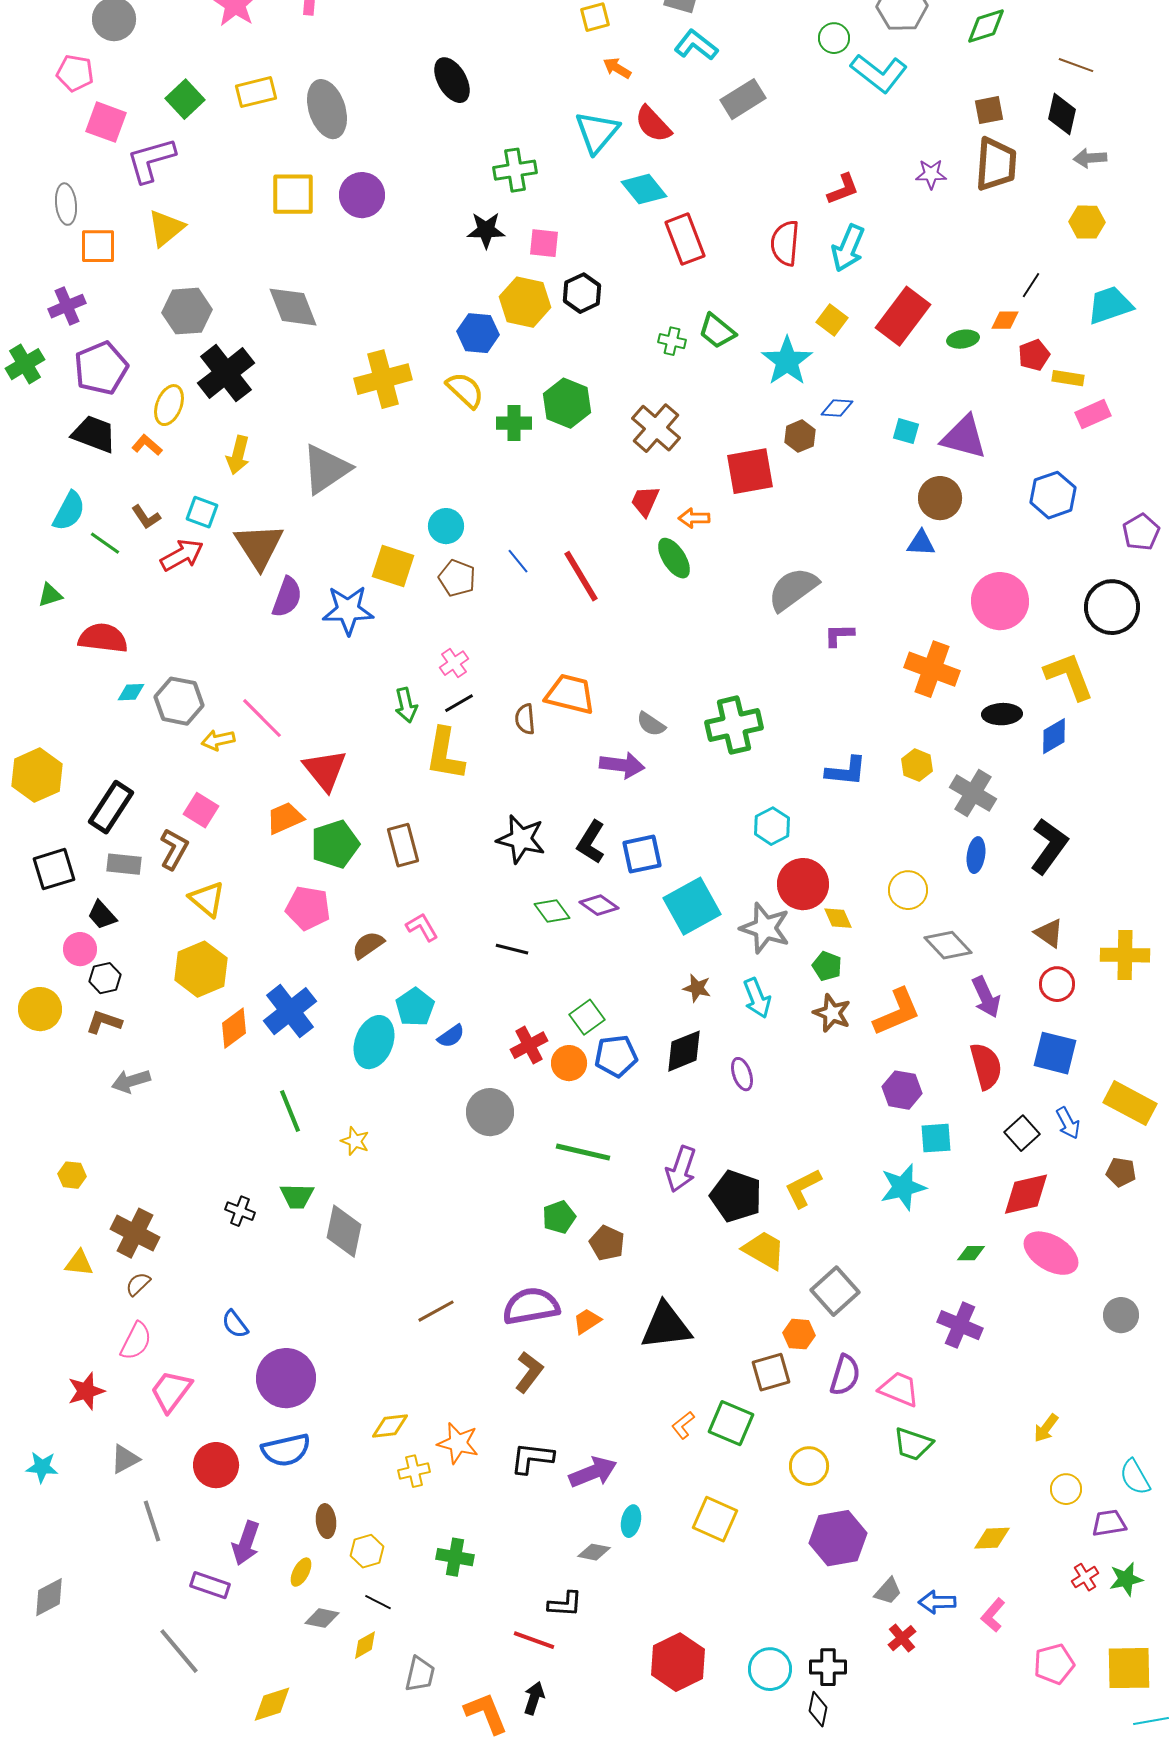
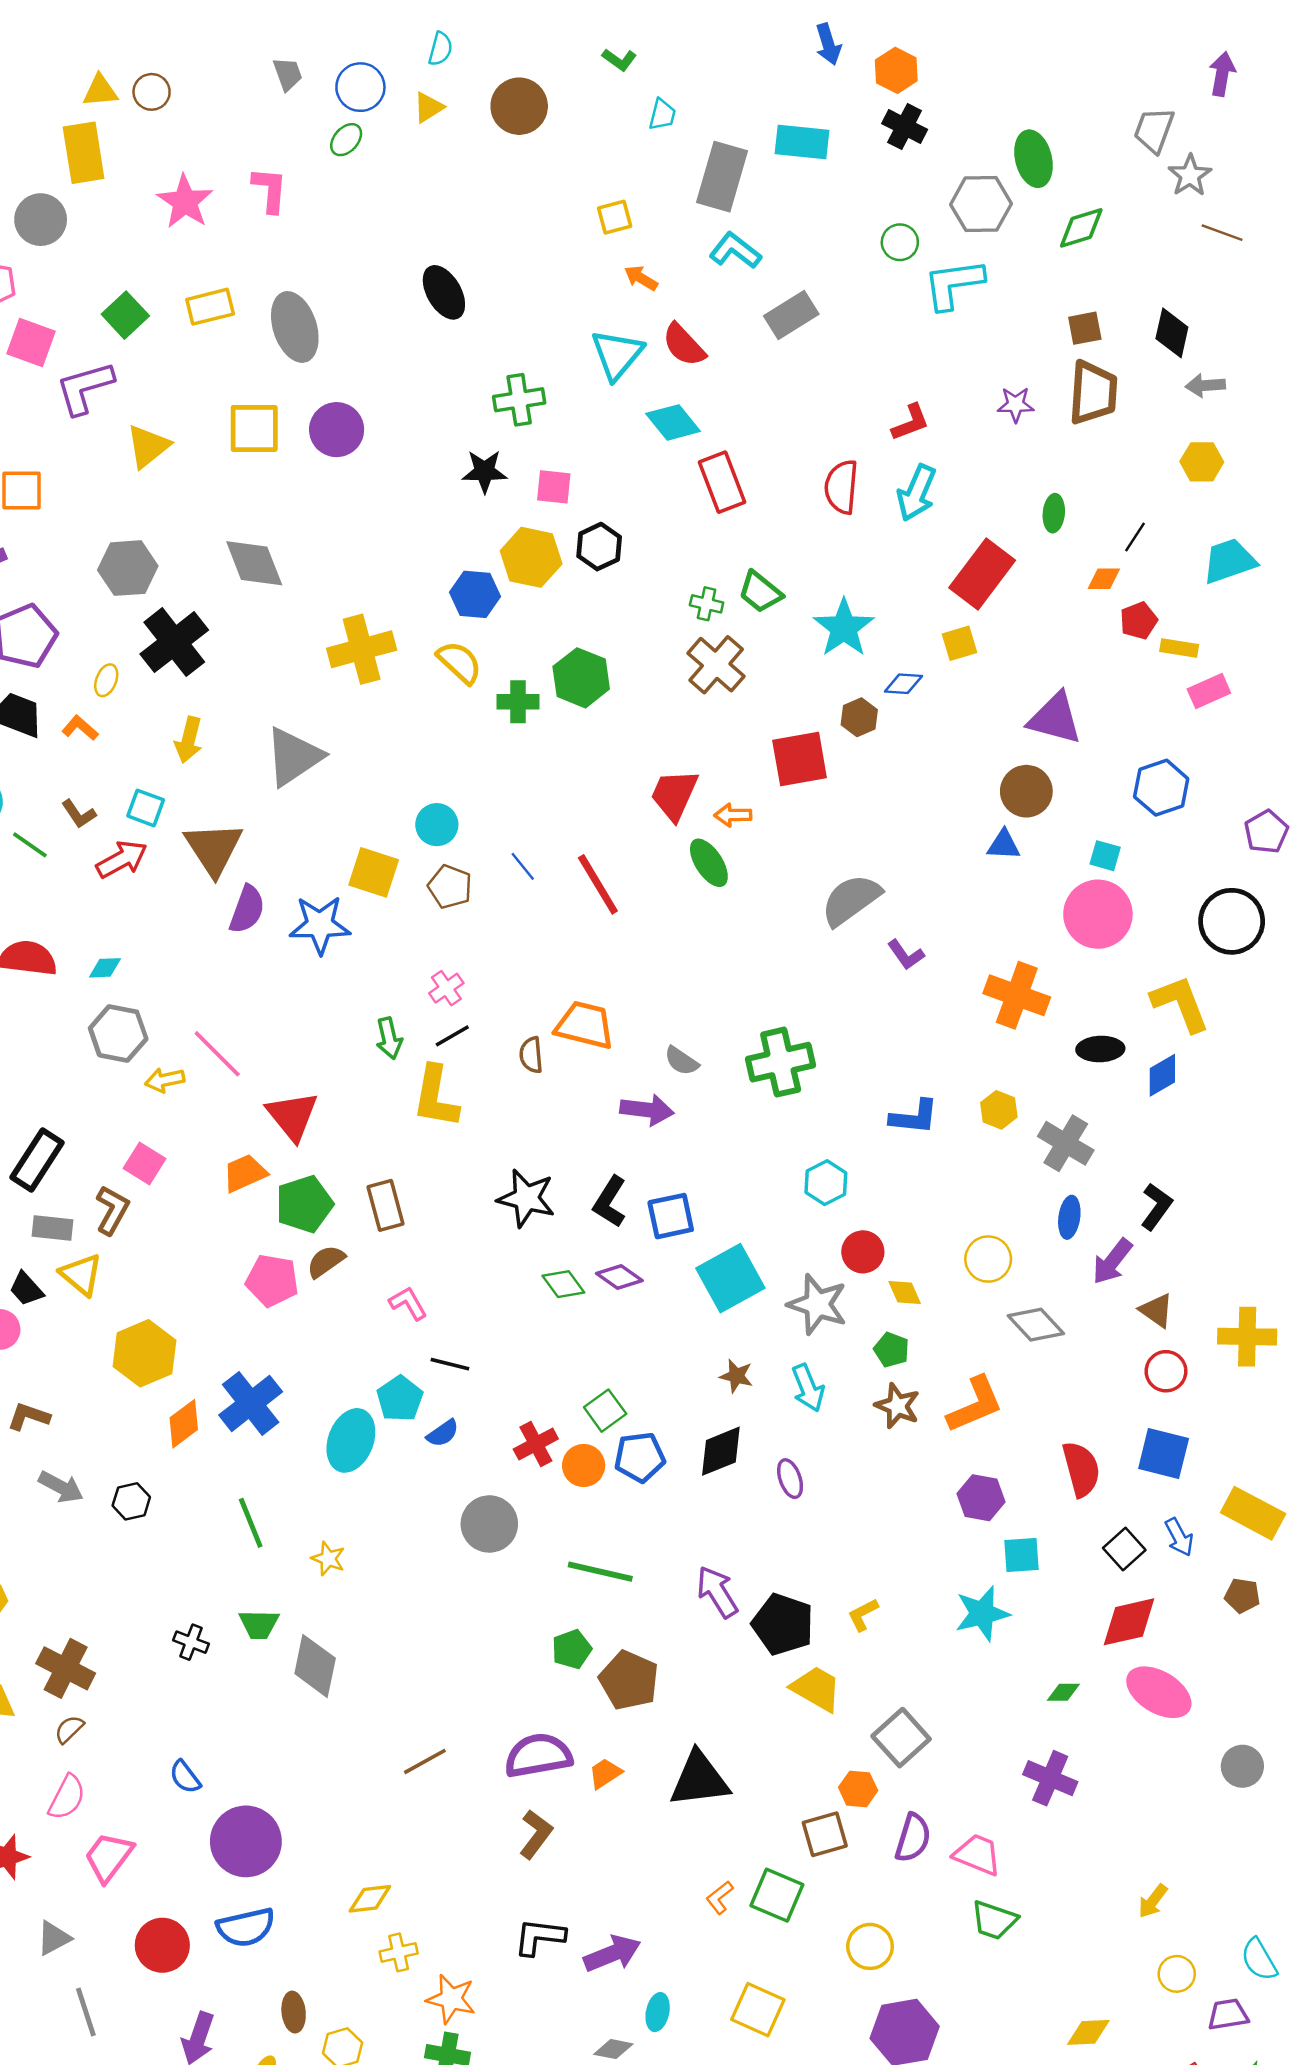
brown line: (1076, 65) -> (1222, 233), moved
cyan L-shape: (879, 73) -> (954, 284), turned 134
yellow triangle: (166, 228) -> (148, 446), moved
yellow square: (832, 320) -> (960, 643), moved, turned 36
green ellipse: (963, 339) -> (1054, 513), moved, turned -76
yellow ellipse: (169, 405) -> (106, 680), size x0.7
brown cross: (656, 428) -> (716, 665), moved
cyan square: (906, 431) -> (1105, 856), moved
red trapezoid: (645, 501) -> (674, 795), size x1.4
purple L-shape: (839, 635) -> (906, 955), turned -124
cyan diamond: (131, 692) -> (105, 968), moved
black L-shape: (1049, 846) -> (1156, 1207), size x0.7
red circle: (803, 884) -> (863, 1252), size x0.7
yellow triangle: (207, 899) -> (81, 1275), moved
brown semicircle: (368, 945) -> (326, 1261), moved
black line: (512, 949) -> (450, 1364), moved
black hexagon: (105, 978) -> (131, 1501), moved
purple arrow: (986, 997) -> (1112, 1261), moved, turned 63
gray arrow: (131, 1081) -> (61, 1487), turned -135
purple arrow: (681, 1169) -> (717, 1592), turned 129
yellow L-shape: (803, 1188) -> (863, 1615), size x0.7
brown pentagon: (607, 1243) -> (629, 1680), size x1.4
orange star: (458, 1443) -> (451, 1999), moved

